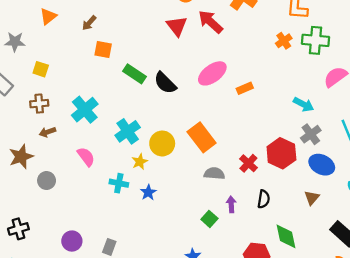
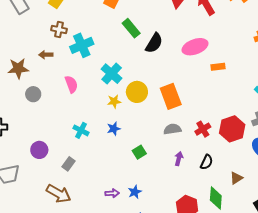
black semicircle: (165, 83) -> (154, 43), turned -120
brown cross: (39, 104) -> (59, 30), moved
cyan cross: (128, 131) -> (112, 74), turned -30
gray semicircle: (214, 173) -> (172, 129), turned -30
cyan cross: (119, 183) -> (81, 130), moved
brown triangle: (312, 198) -> (236, 178), moved
green square: (209, 219) -> (139, 152), moved

